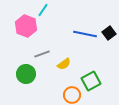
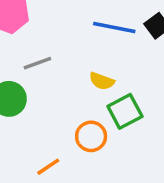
yellow semicircle: (64, 64) -> (102, 81), moved, turned 56

